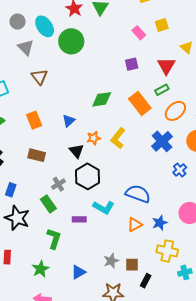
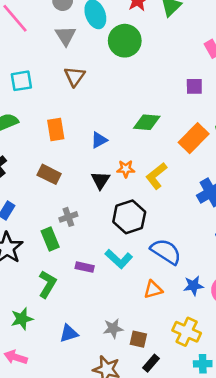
orange rectangle: (140, 103) -> (194, 138), turned 70
black hexagon: (88, 176) -> (129, 217), moved
blue star: (160, 223) -> (193, 286), moved

